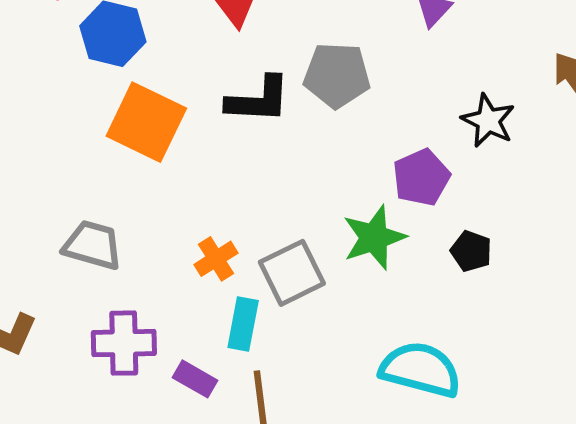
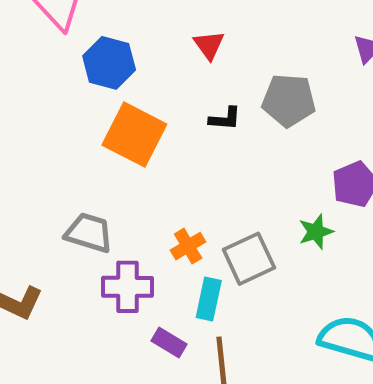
black L-shape: (258, 100) -> (225, 119), size x0.6
green star: (374, 237) -> (316, 232), size x0.7
purple cross: (124, 343) -> (128, 287), moved

